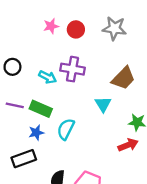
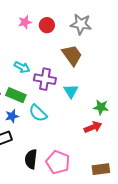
purple cross: (73, 69) -> (45, 79), moved
brown trapezoid: (123, 78) -> (72, 55), moved, turned -80
cyan semicircle: (66, 129) -> (38, 113), turned -72

